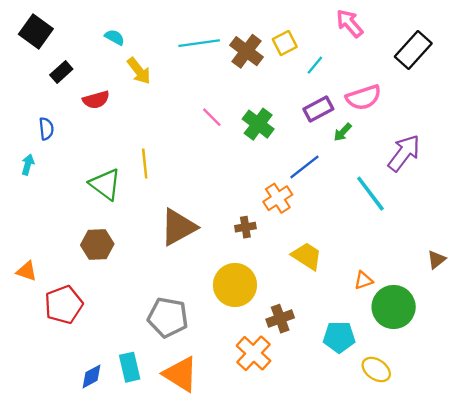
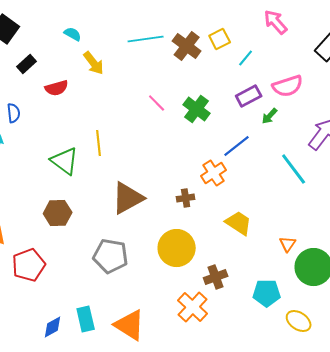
orange triangle: (363, 280) -> (288, 244), turned -36
gray pentagon: (168, 317) -> (111, 256), moved

